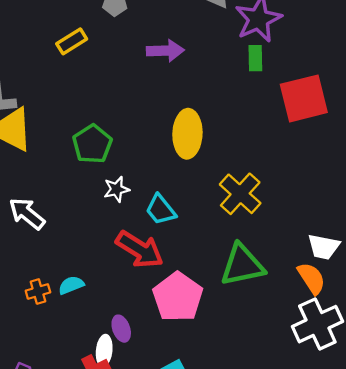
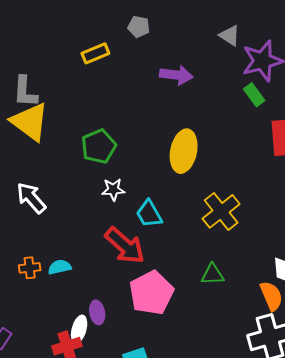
green rectangle: (255, 58) -> (254, 95), turned -45
green triangle: (242, 265) -> (213, 274), size x0.6

